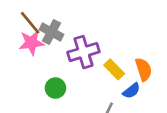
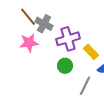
pink star: (31, 43) -> (29, 43), moved
green circle: (55, 88) -> (65, 66), moved

